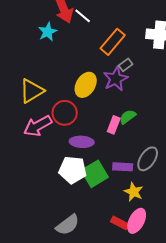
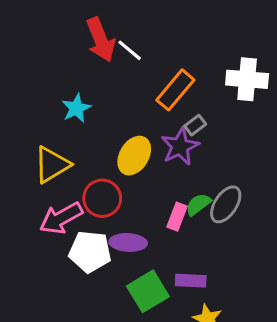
cyan star: (48, 32) -> (76, 108), moved
gray ellipse: (148, 159) -> (226, 204), moved
white pentagon: (73, 170) -> (90, 252), moved

